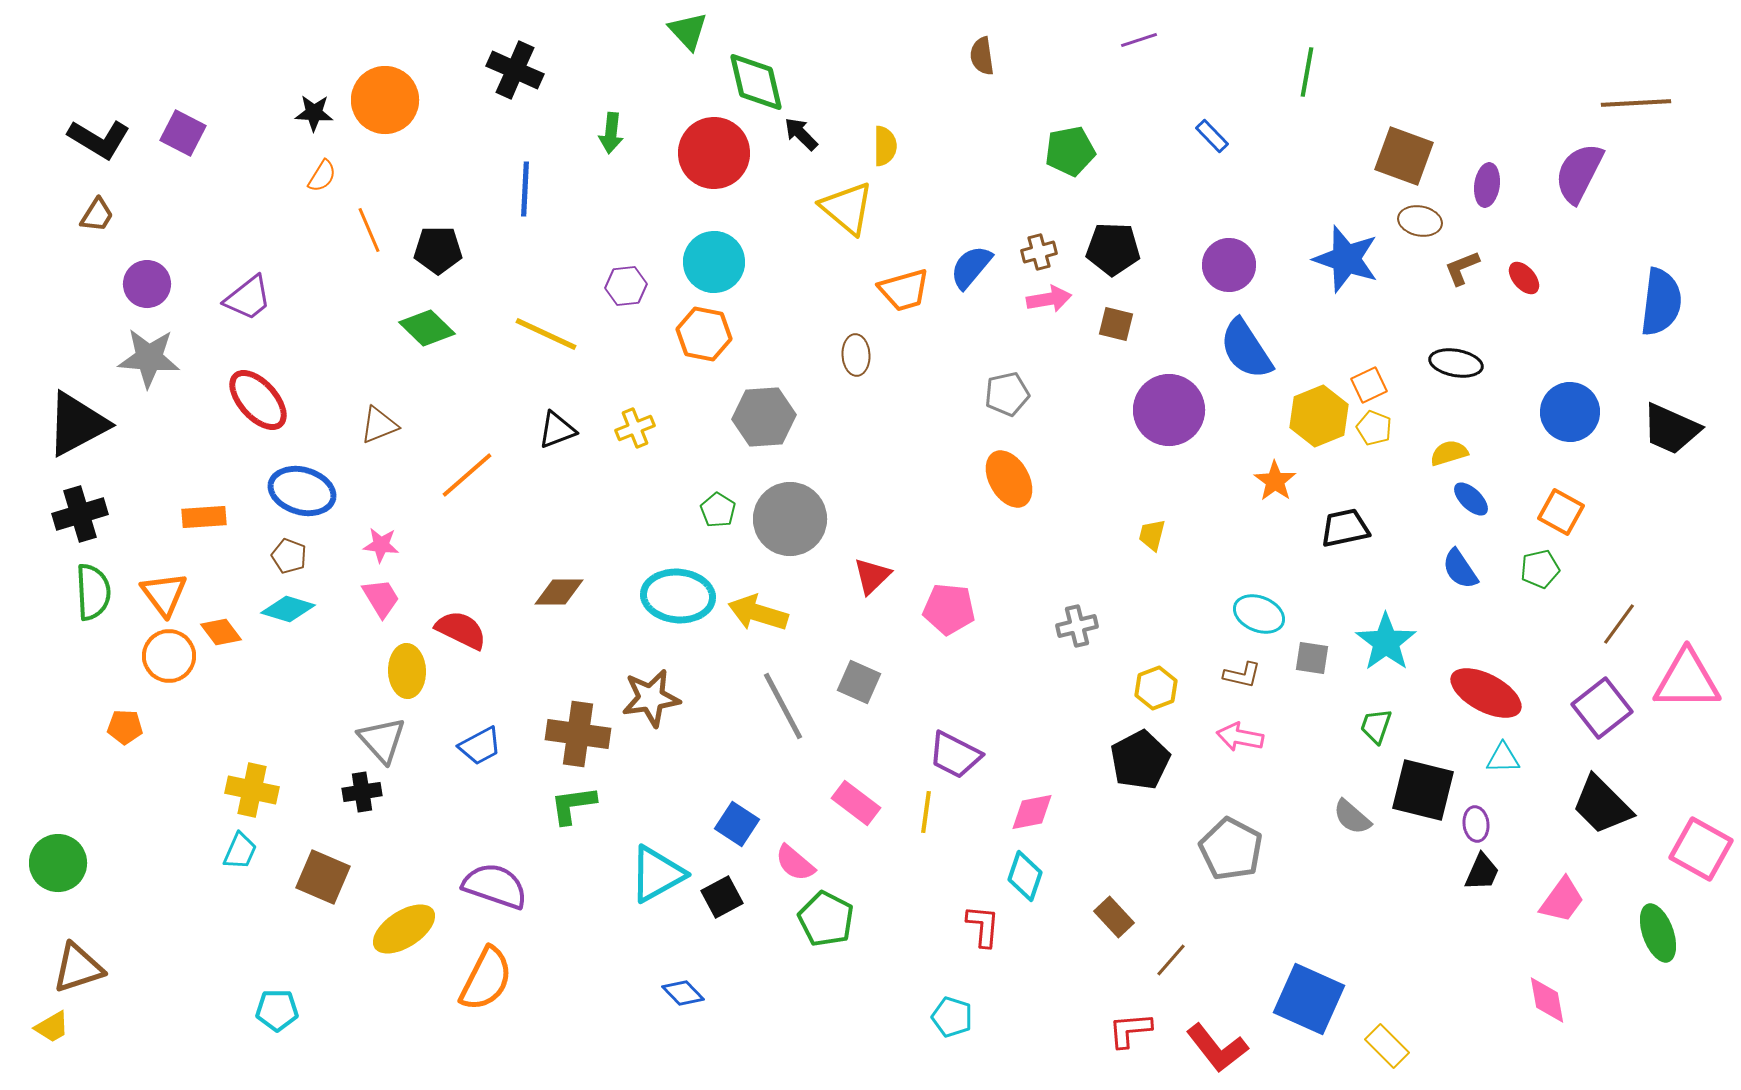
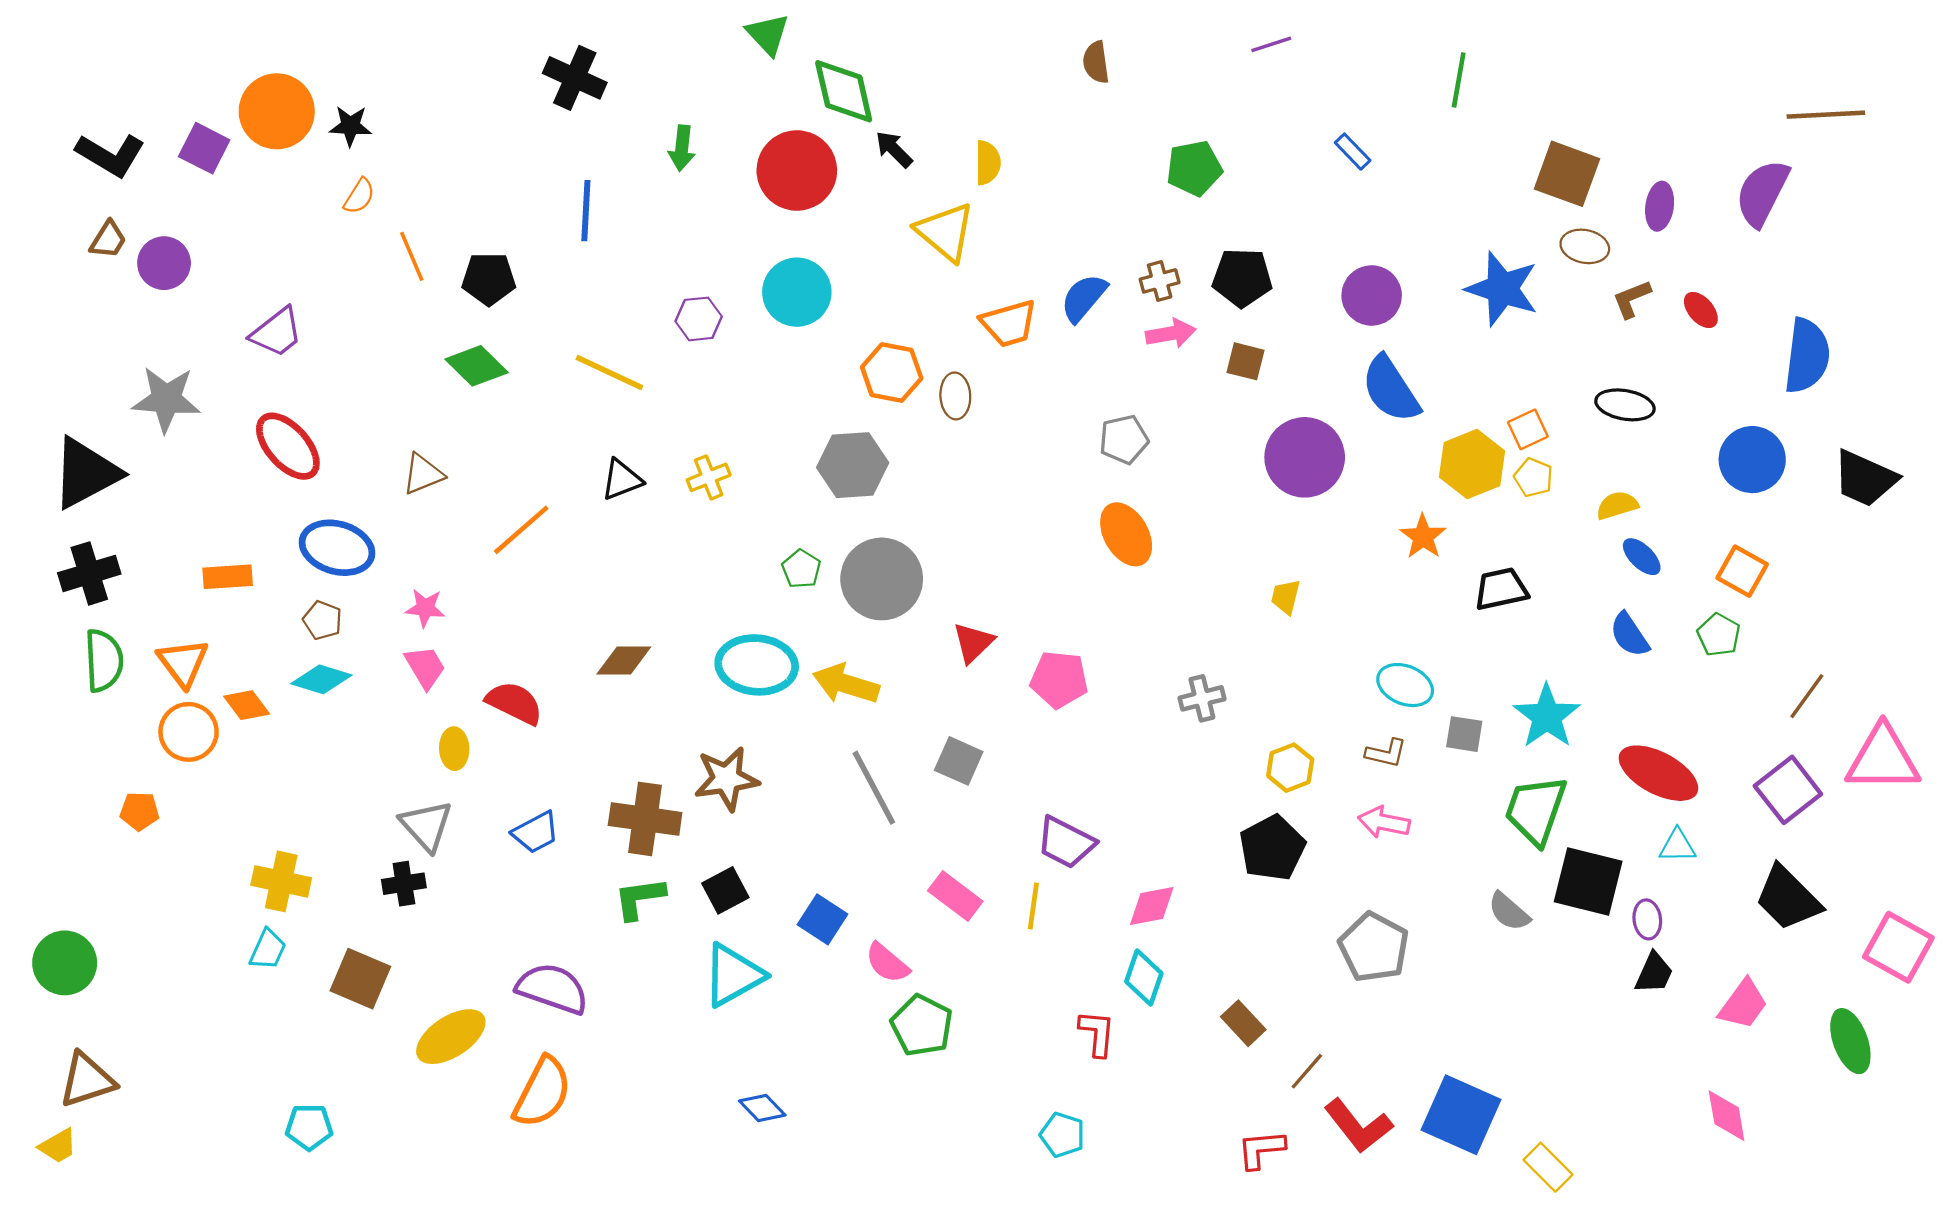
orange circle: (385, 100) -> (277, 111), moved
purple circle: (147, 284) -> (164, 263), moved
blue semicircle: (1661, 302) -> (1807, 356), moved
orange hexagon: (704, 334) -> (892, 373), moved
green pentagon: (1540, 569) -> (1719, 635), turned -30
yellow ellipse: (407, 671) -> (454, 749), size x0.7
green trapezoid: (1376, 726) -> (1536, 810), size x1.8
black square: (722, 897) -> (725, 890), moved
red L-shape: (1217, 1048) -> (1358, 1126), moved

